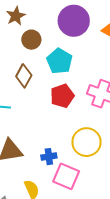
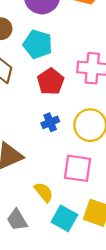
blue cross: (49, 157) -> (50, 122), moved

